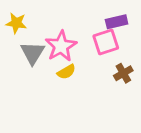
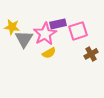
purple rectangle: (117, 22) -> (58, 24), moved
yellow star: (16, 23) -> (12, 27), moved

